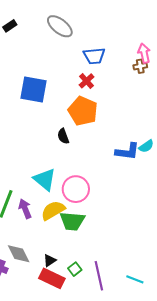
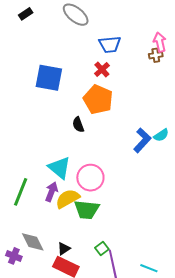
blue L-shape: (127, 151) -> (142, 140), turned -55
purple arrow: (25, 209) -> (52, 192), moved, turned 42
green square: (75, 269) -> (102, 248), moved

